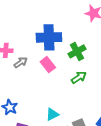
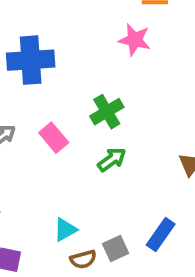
blue cross: (49, 37) -> (31, 60), moved

